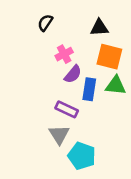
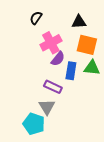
pink cross: (64, 54) -> (51, 43), size x1.5
cyan pentagon: (82, 156) -> (34, 124), moved

